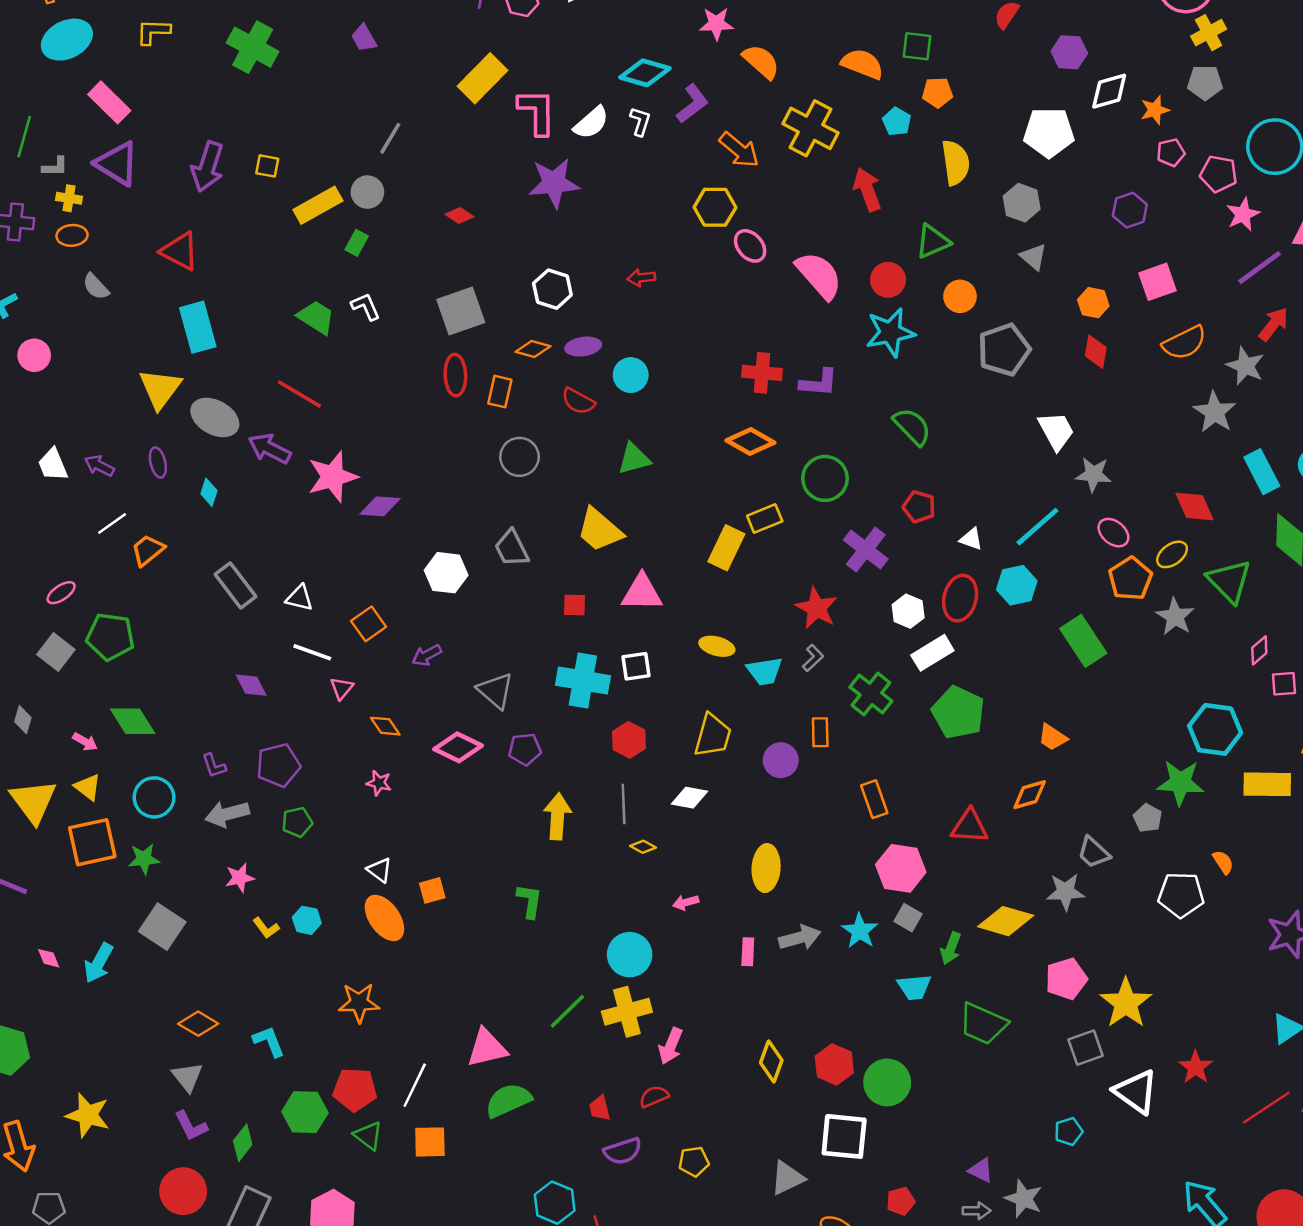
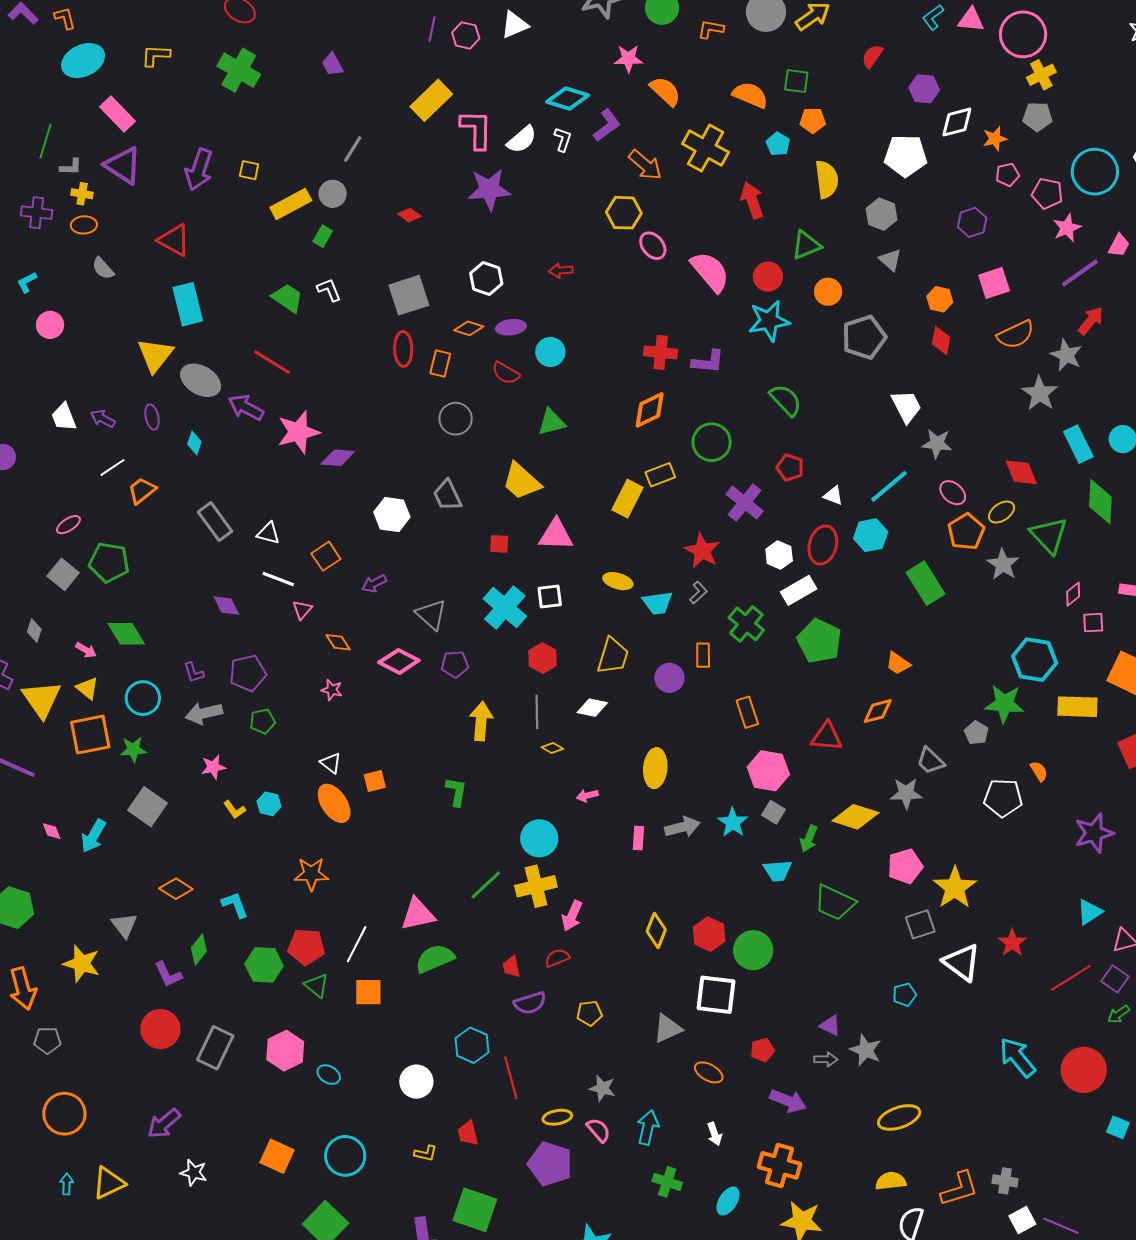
orange diamond: (750, 442) -> (650, 410), turned -57
cyan cross: (583, 680) -> (505, 607), turned 30
gray triangle: (187, 1077) -> (124, 925), moved
green diamond: (243, 1143) -> (199, 949), moved

